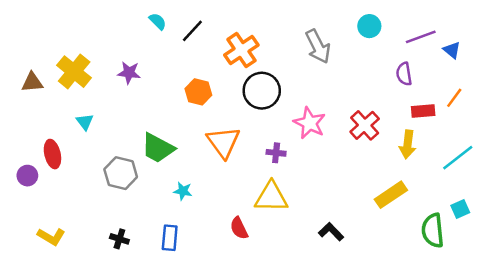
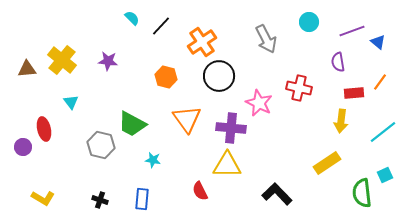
red cross: (365, 125) -> (299, 88), moved, turned -35
purple cross: (276, 153) -> (231, 128), size x1.8
black L-shape: (331, 232) -> (277, 194), size x1.4

